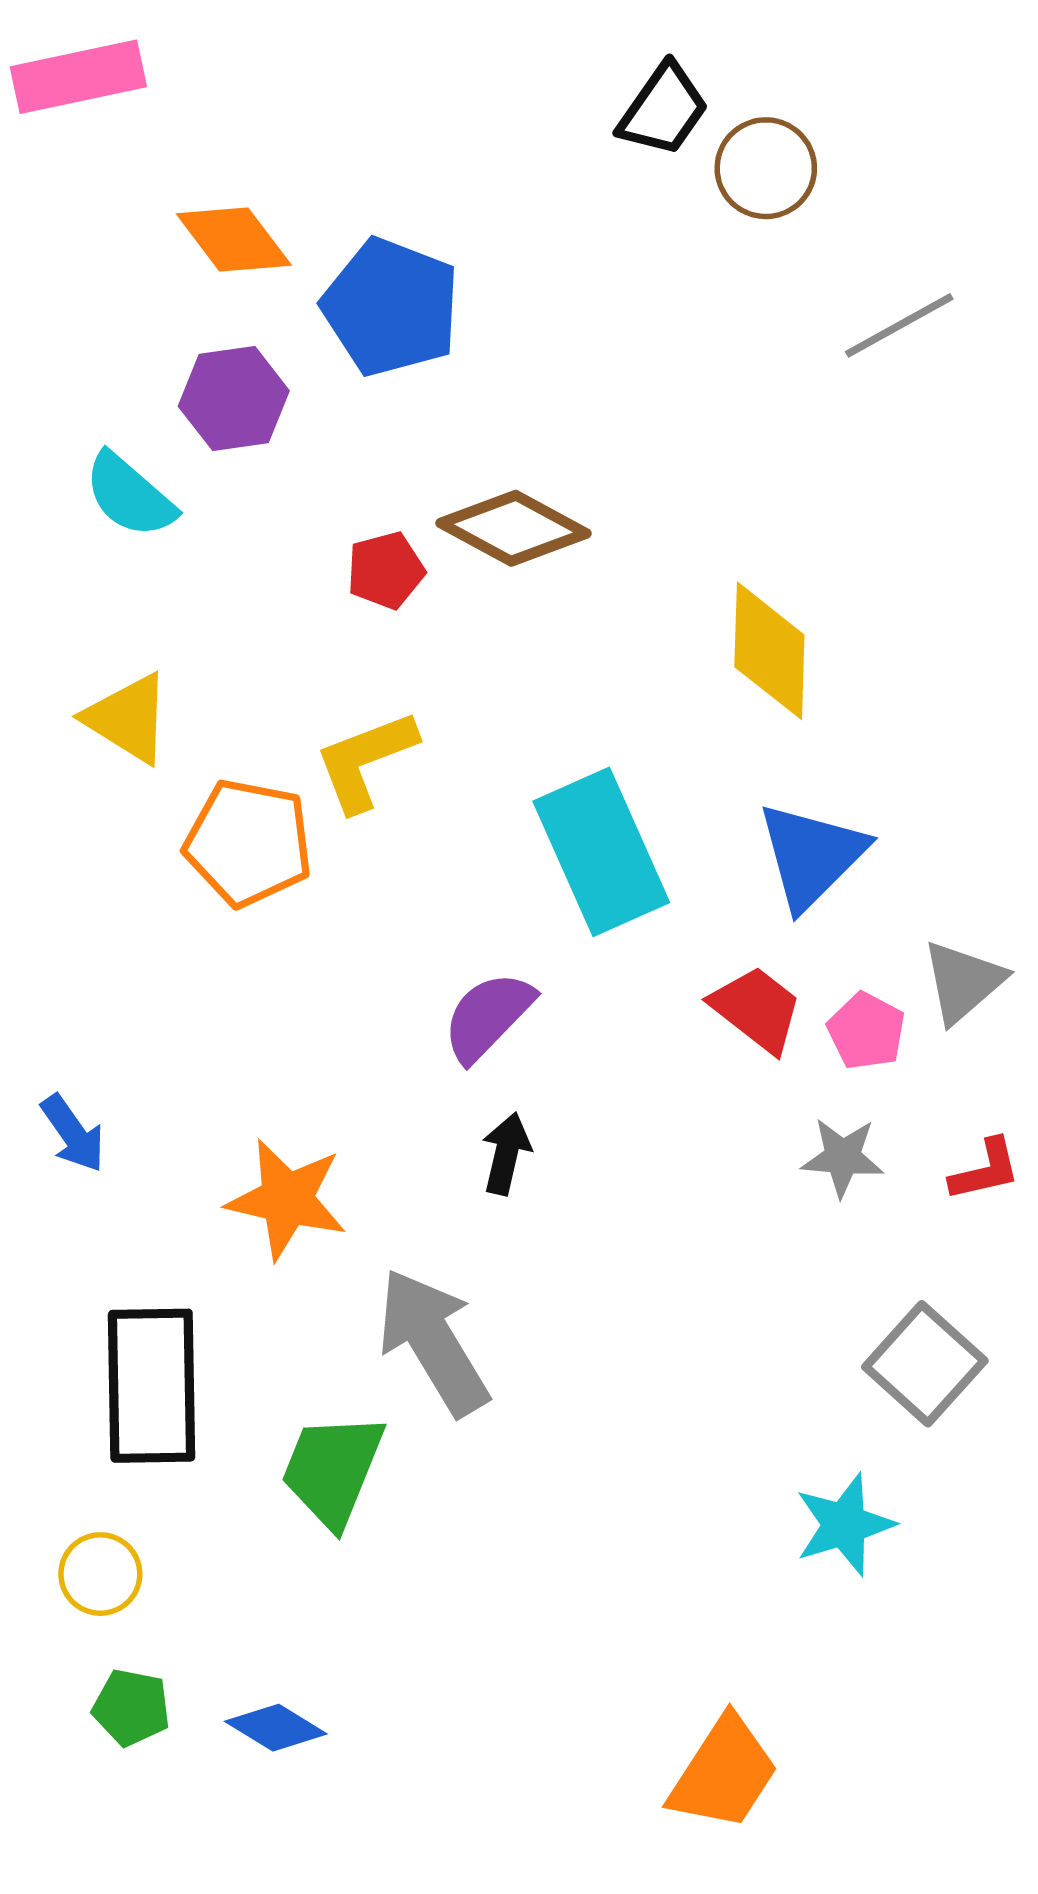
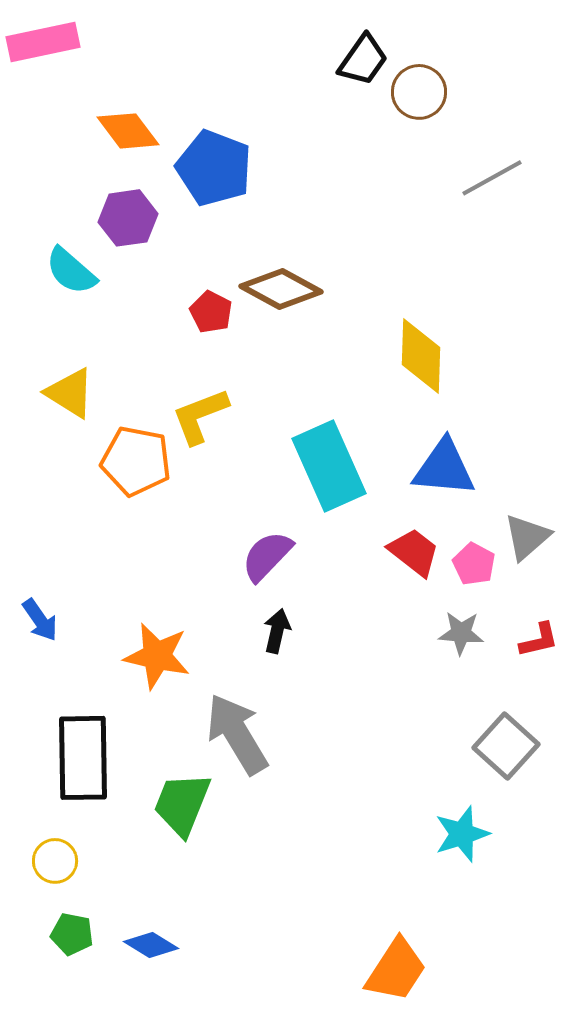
red pentagon: (386, 570) -> (211, 312), turned -30
blue triangle: (811, 856) -> (444, 468), turned 50

